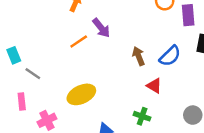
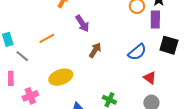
orange line: (79, 41) -> (47, 38), moved
brown arrow: (139, 56) -> (95, 50), moved, turned 49
red triangle: (154, 86) -> (150, 78), moved

